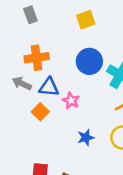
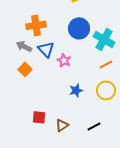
blue triangle: (49, 87) -> (46, 49), turned 42
orange square: (40, 112) -> (25, 69), moved

